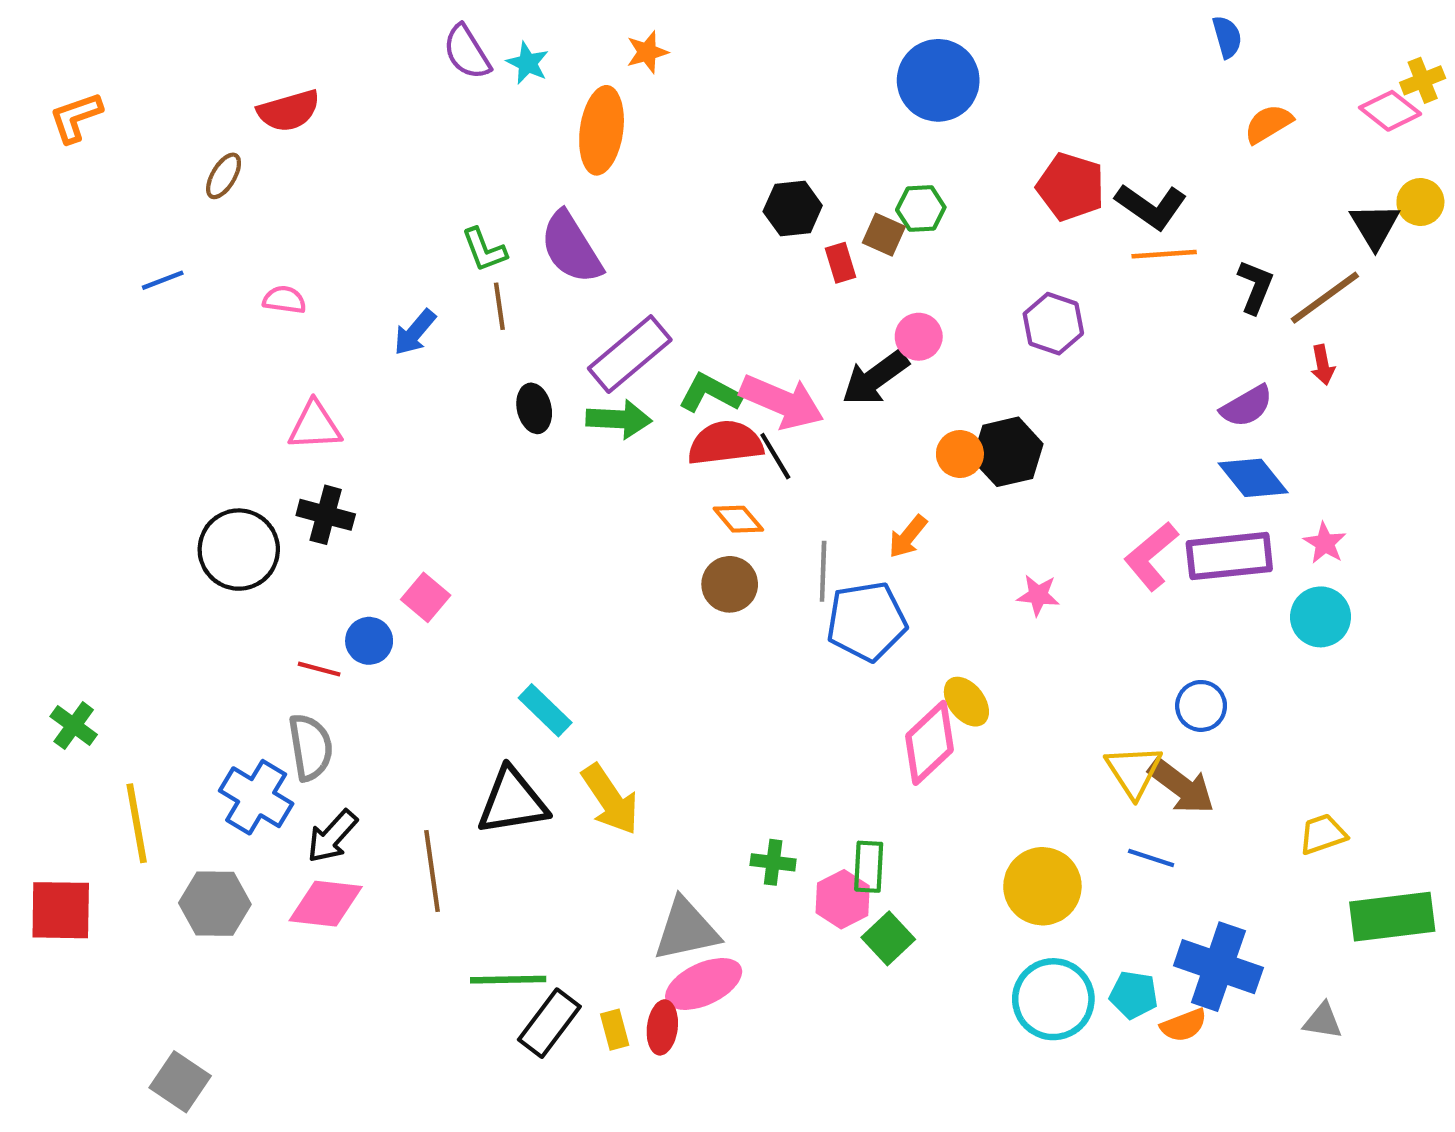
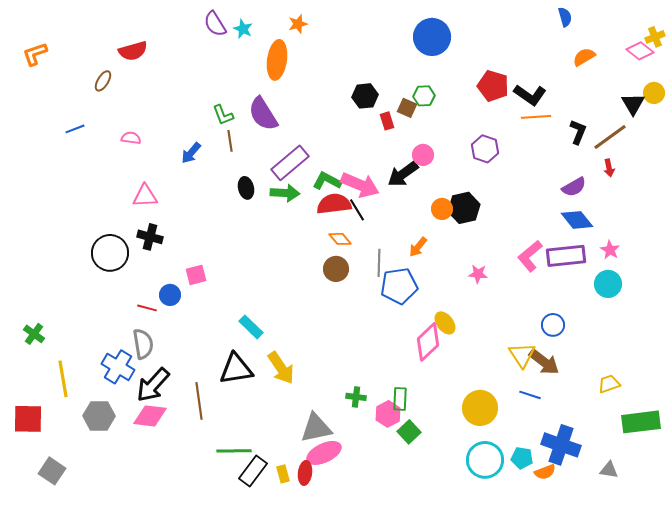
pink square: (426, 597) -> (196, 275), turned 35
black arrow: (332, 836) -> (153, 385), size x1.4
gray square: (180, 1082) -> (52, 471), moved

